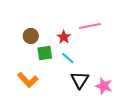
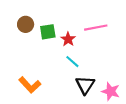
brown circle: (31, 36) -> (26, 24), moved
green square: (45, 53) -> (48, 32), moved

